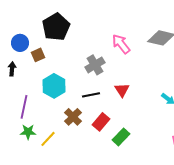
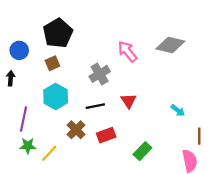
brown square: (38, 55) -> (52, 63), moved
red rectangle: (101, 122) -> (106, 135), turned 30
green rectangle: (121, 137) -> (142, 151), moved

